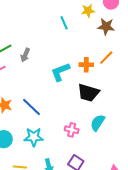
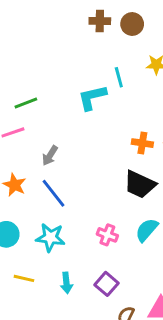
gray arrow: (25, 55) -> (50, 155), moved
cyan L-shape: (60, 72) -> (92, 97), moved

